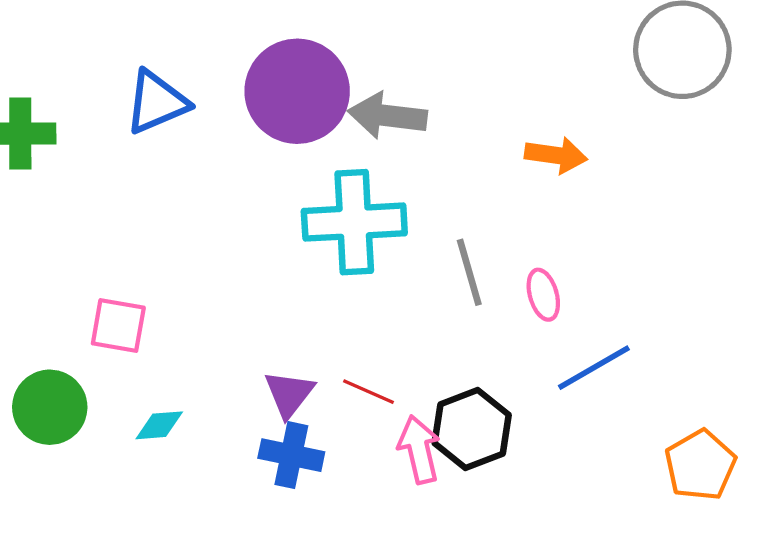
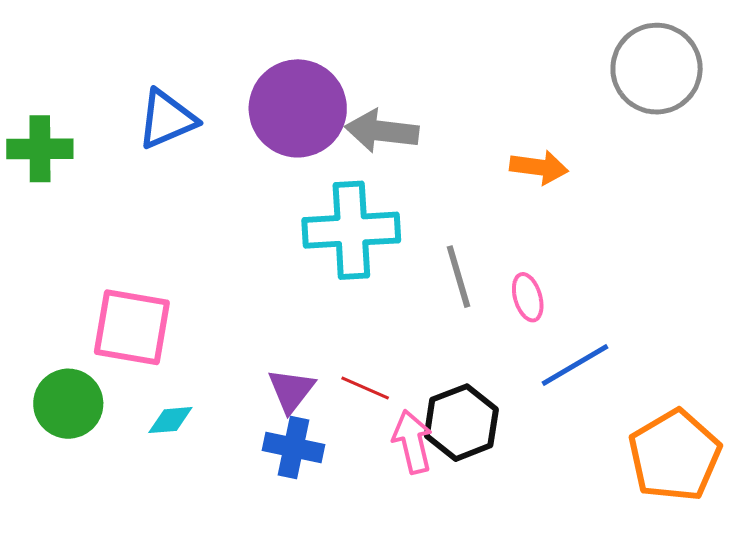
pink square: (118, 326) -> (132, 327), size x1.5
orange pentagon: (700, 465) -> (675, 455), size x1.4

